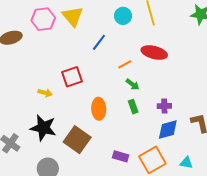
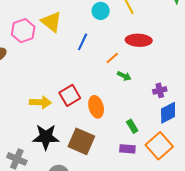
red square: (72, 77) -> (70, 95), moved
yellow arrow: (45, 93) -> (40, 102), size x1.5
green rectangle: (133, 107) -> (132, 126), moved

